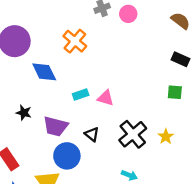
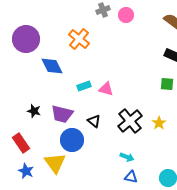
black star: (24, 113) -> (34, 111), moved

